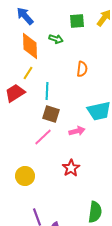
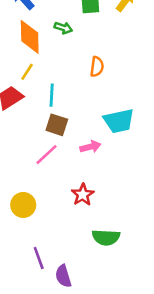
green semicircle: (95, 212) -> (106, 237), moved, turned 85

